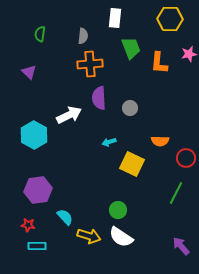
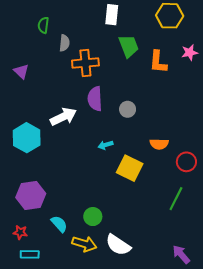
green semicircle: (40, 34) -> (43, 25), moved
gray semicircle: (83, 36) -> (64, 43), moved
green circle: (118, 210) -> (93, 217), moved

